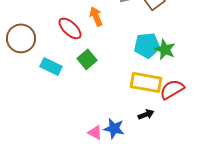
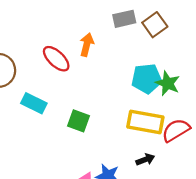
orange arrow: (96, 16) -> (87, 45), turned 36
green square: (87, 59) -> (78, 121), moved, turned -30

